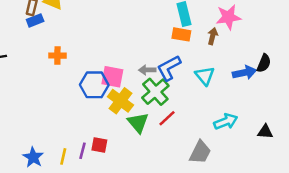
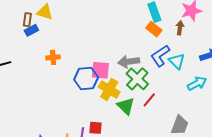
orange rectangle: (181, 34) -> (154, 29), turned 35
blue L-shape: (169, 68) -> (160, 56), moved
gray arrow: (147, 70) -> (129, 62), size x1.5
cyan arrow: (226, 122) -> (197, 83), moved

